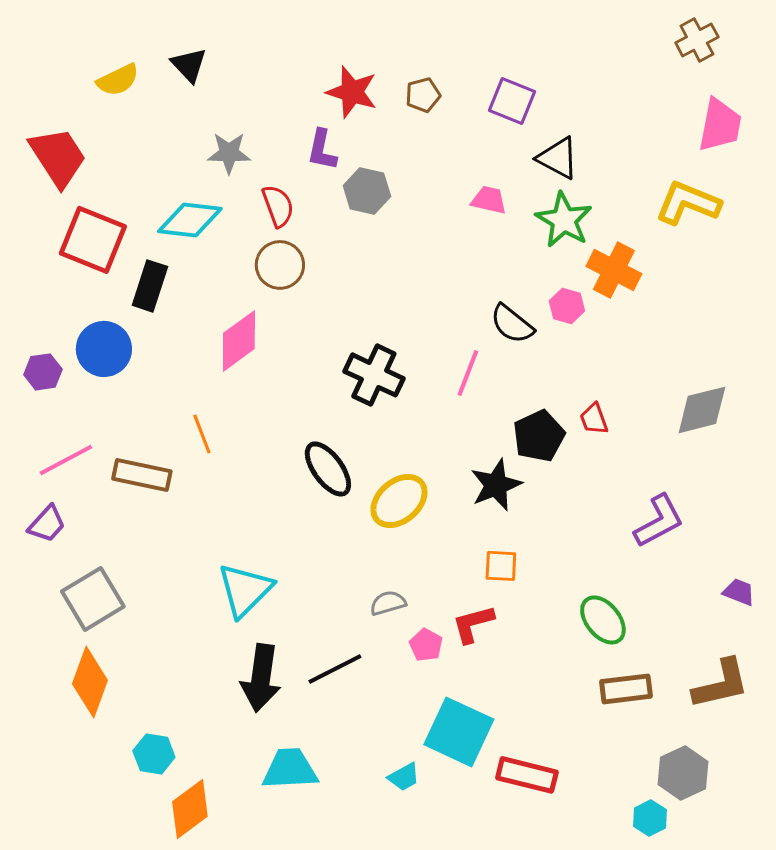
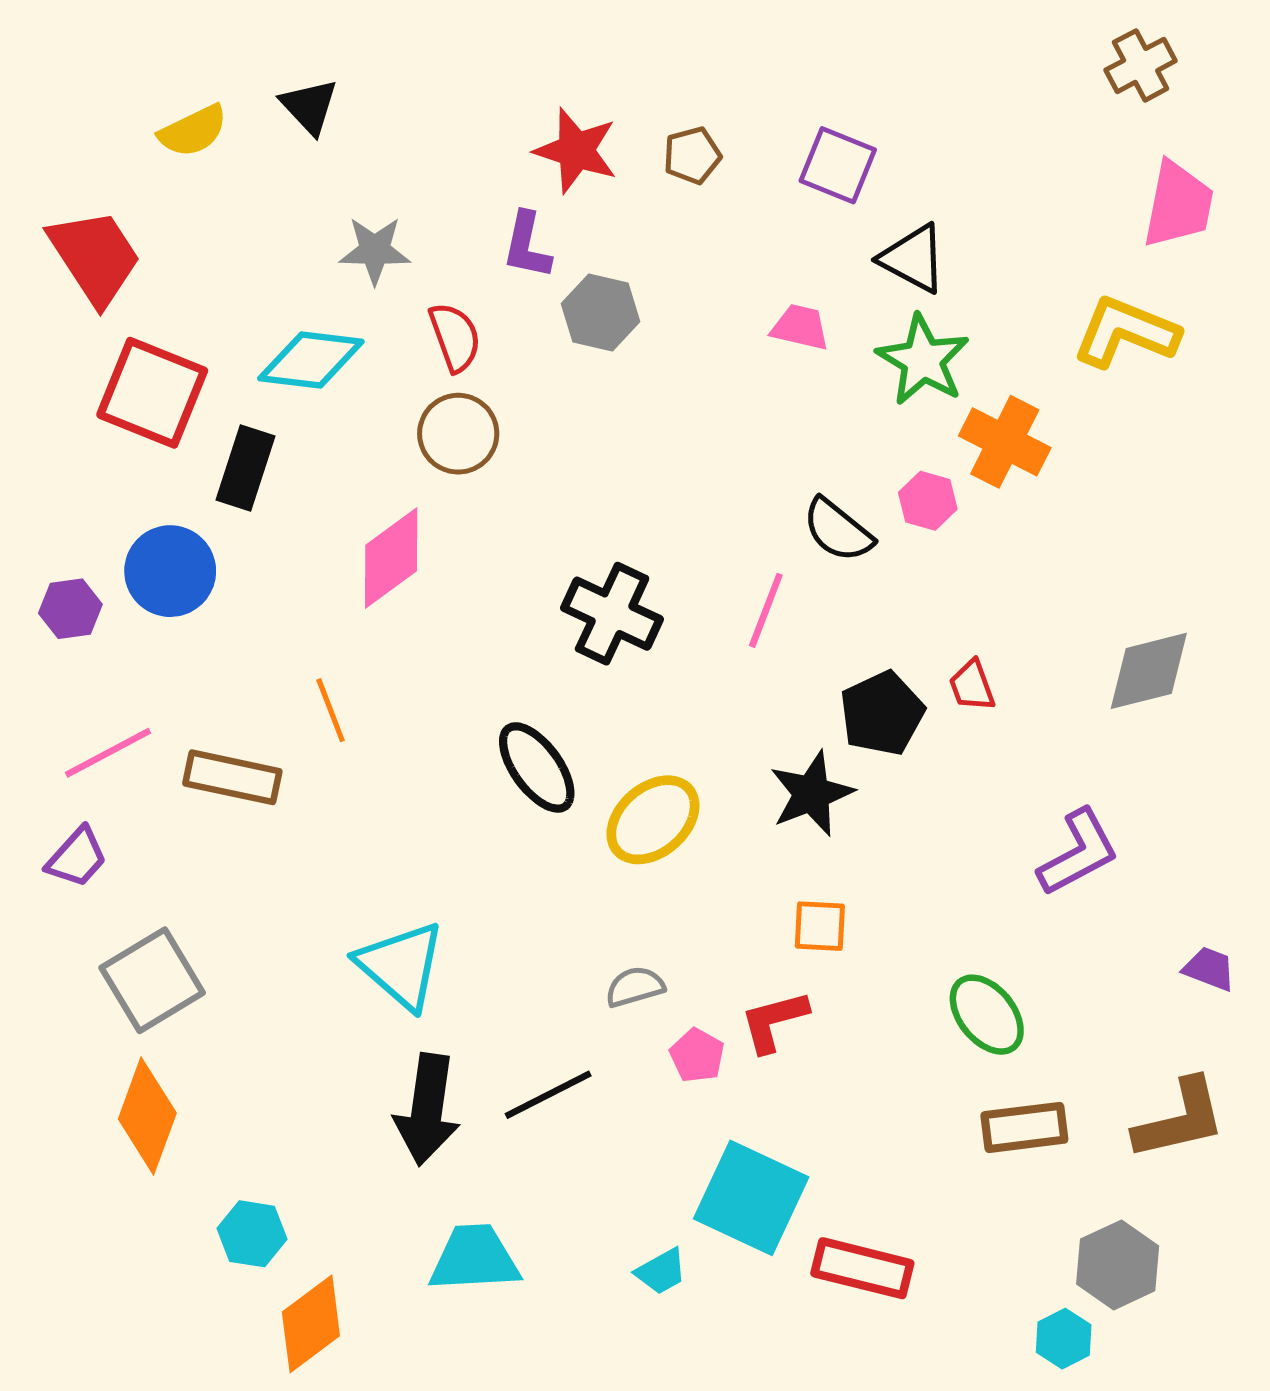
cyan triangle: (245, 590) -> (401, 965), turned -34

